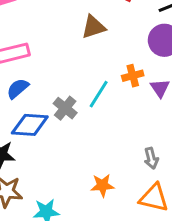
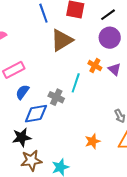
brown triangle: (93, 27) -> (62, 40), size x1.4
orange cross: (133, 76) -> (95, 66), turned -32

